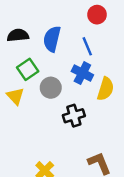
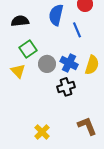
blue semicircle: (52, 39) -> (56, 15), moved
blue cross: (82, 73) -> (69, 63), moved

